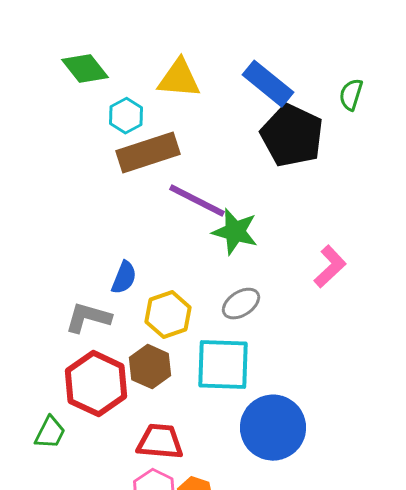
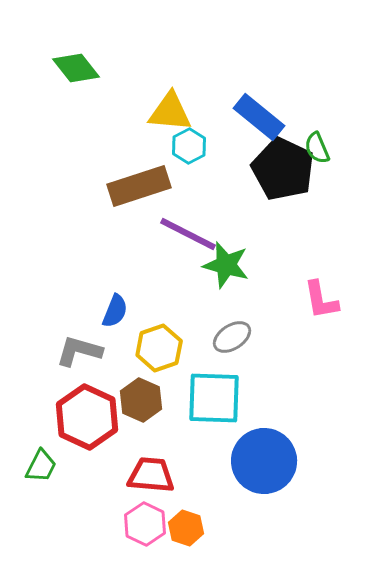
green diamond: (85, 69) -> (76, 68), moved
green semicircle: (351, 95) -> (317, 148), moved, turned -40
cyan hexagon: (126, 116) -> (189, 146), moved
pink L-shape: (330, 267) -> (321, 300), turned 123

